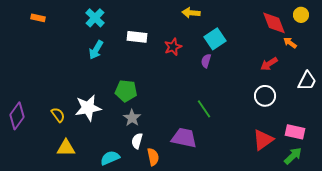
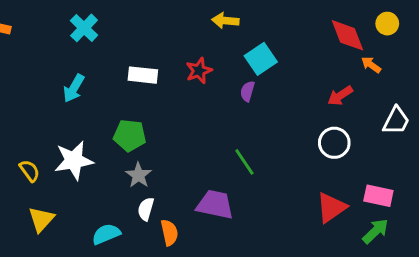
white rectangle: (137, 37) -> (143, 75), moved
cyan arrow: (96, 50) -> (74, 88), moved
yellow triangle: (66, 148) -> (41, 219), turned -48

